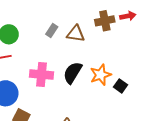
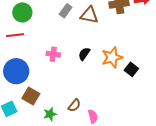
black semicircle: (73, 73) -> (84, 54), size x0.6
pink cross: (42, 74) -> (53, 54), size x0.6

